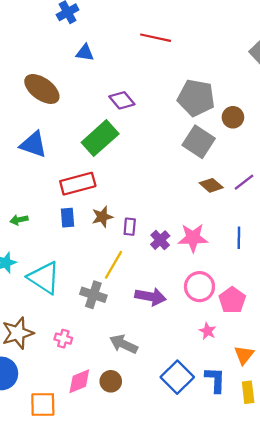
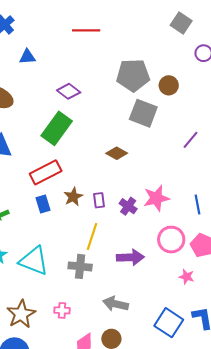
brown diamond: (211, 185) -> (117, 153), moved
blue line: (239, 238) -> (198, 204), moved

